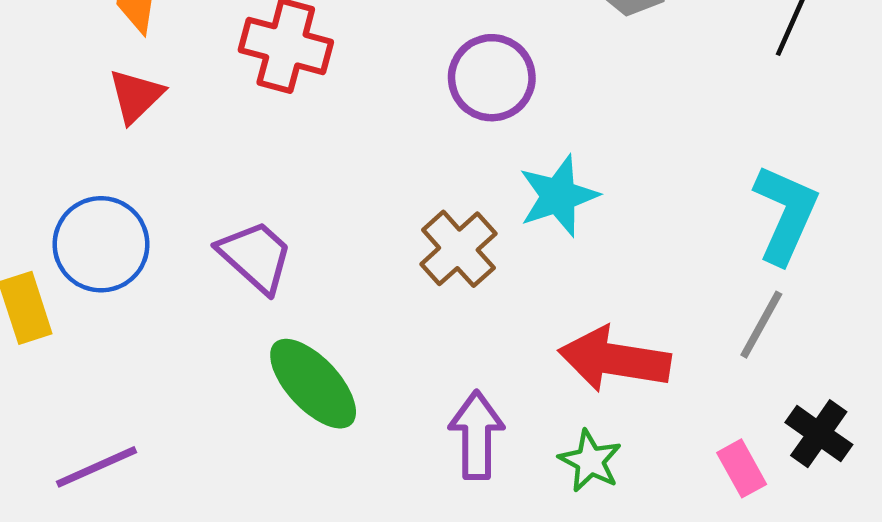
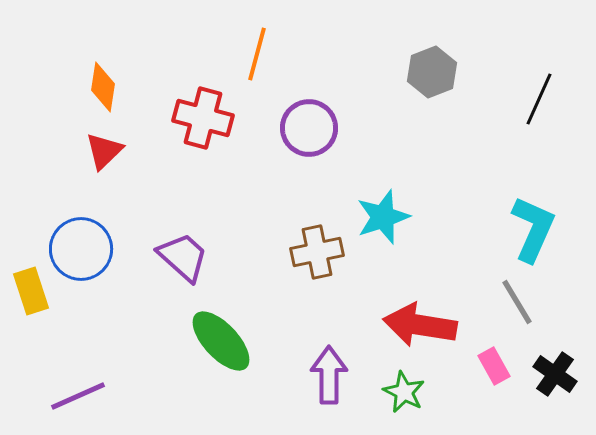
purple circle: (492, 78) -> (309, 128), moved
brown cross: (458, 249) -> (317, 252), turned 30
gray line: (761, 325) -> (517, 302), turned -60
pink rectangle: (742, 468) -> (494, 366), moved

